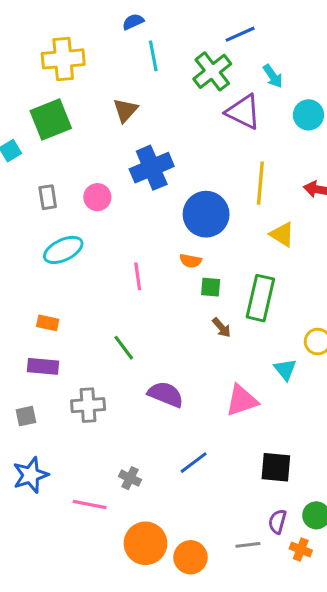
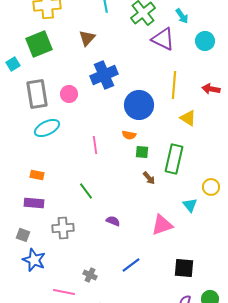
gray rectangle: (48, 197) -> (37, 94), size x1.8
purple semicircle: (166, 394) -> (113, 221), size x0.6
gray square: (26, 416) -> (23, 235), turned 32
blue star: (31, 475) -> (34, 260), moved, turned -30

